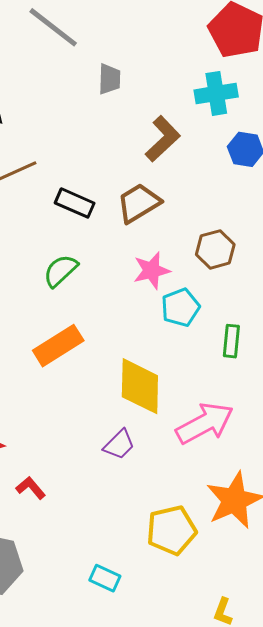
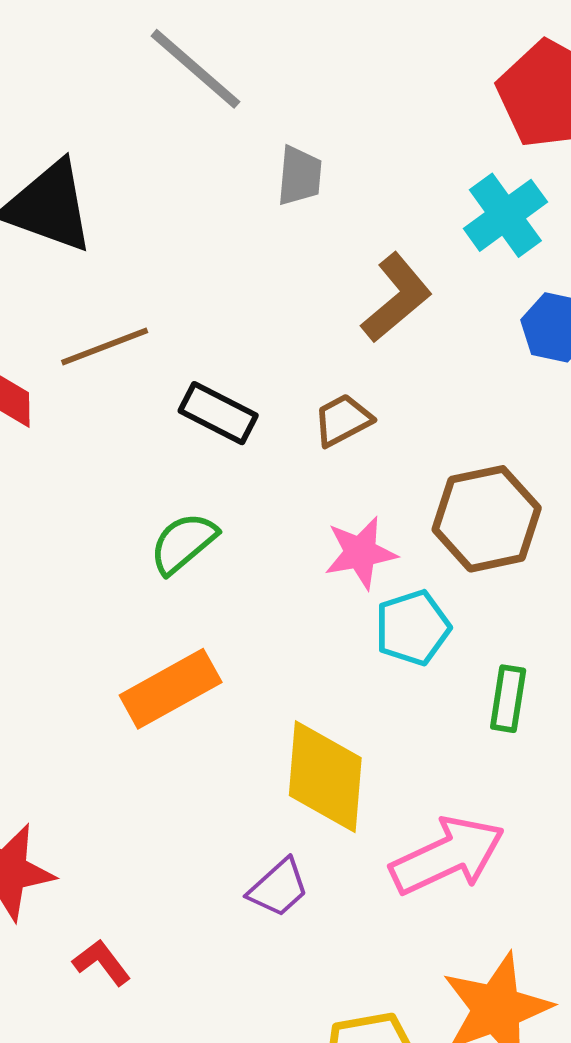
cyan cross: (216, 93) -> (505, 215), turned -30
brown trapezoid: (139, 203) -> (343, 420), size x0.7
brown hexagon: (215, 249) -> (487, 519), size x1.4

